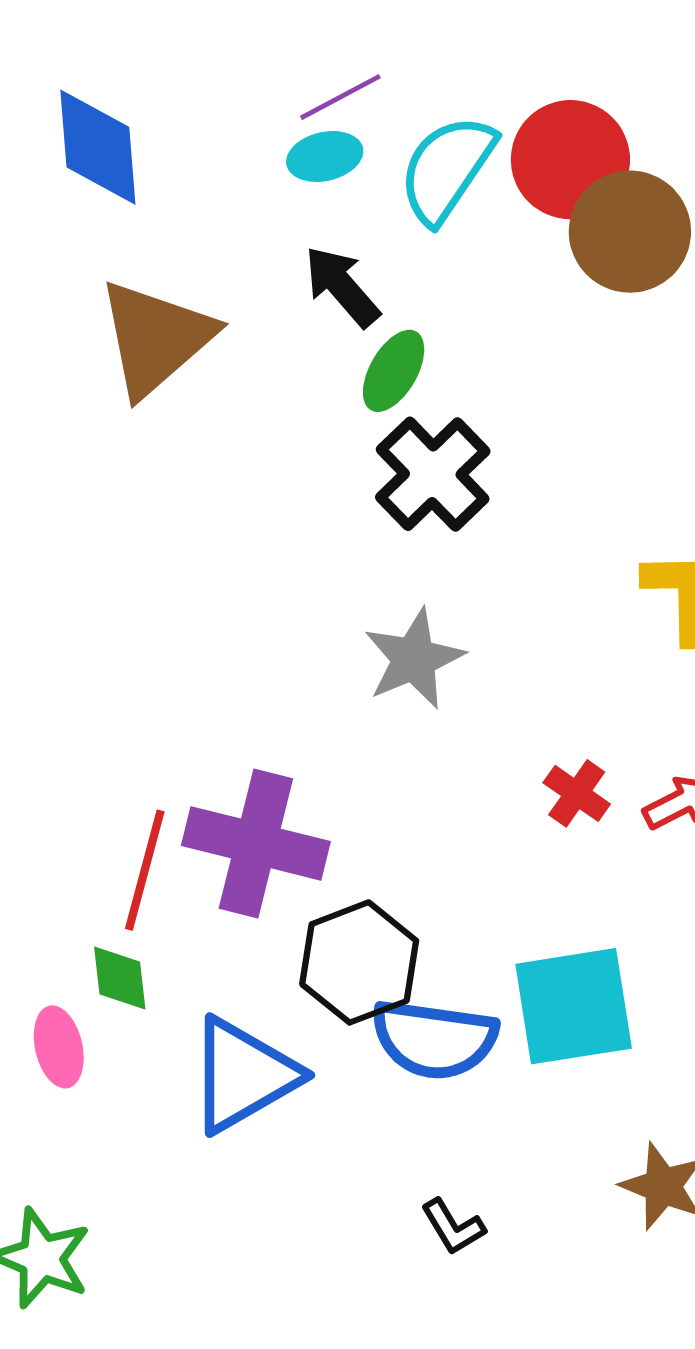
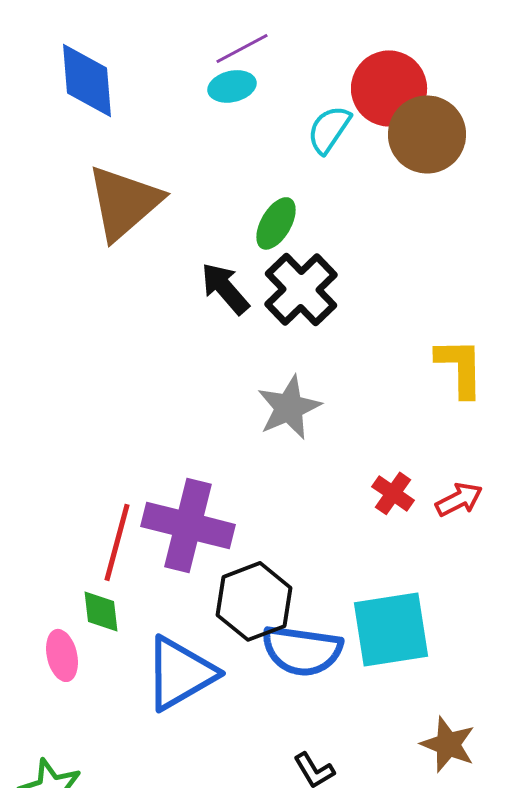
cyan semicircle: (447, 169) -> (329, 129), moved, size x0.7
black arrow: (342, 286) -> (225, 288), moved

